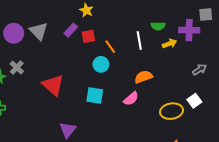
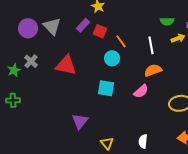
red square: (88, 36) -> (100, 31), turned 32
white line: (139, 40) -> (151, 45), moved
red triangle: (53, 85) -> (66, 65), moved, turned -30

